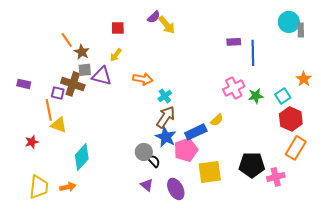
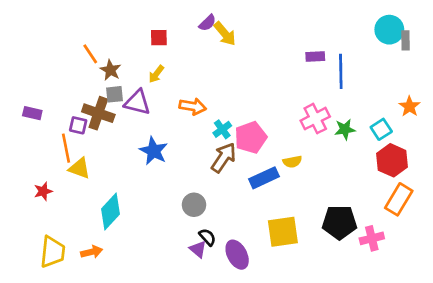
yellow semicircle: (217, 120) -> (292, 162), turned 32
blue star: (166, 137) -> (154, 151), moved
pink pentagon: (186, 150) -> (251, 137), moved
black semicircle: (154, 161) -> (207, 237), moved

